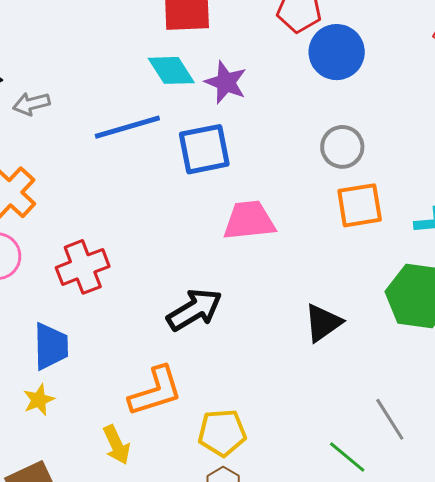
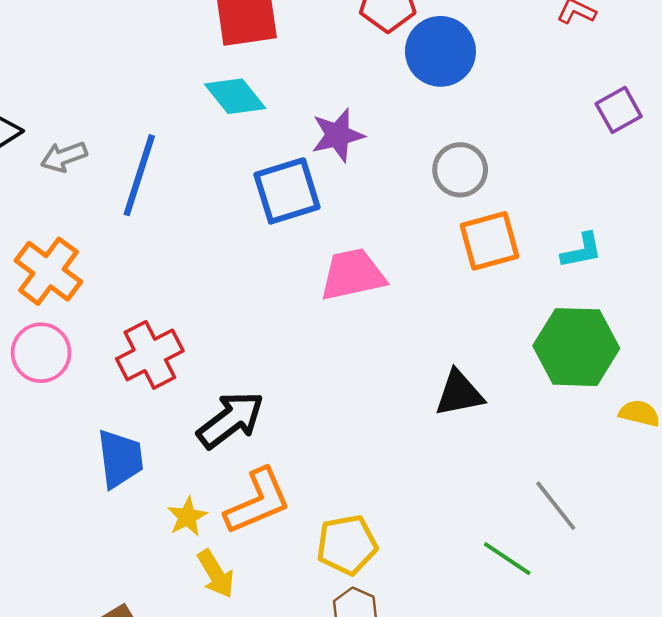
purple star: (226, 82) -> (338, 135), moved, turned -30
blue line: (127, 127) -> (139, 175), moved, turned -50
black arrow: (194, 310) -> (231, 420), moved
black triangle: (323, 323) -> (459, 393), turned 30
yellow star: (39, 400) -> (187, 517), moved

